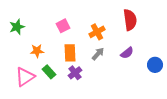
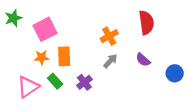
pink square: (63, 26) -> (45, 29), moved, size x1.5
green star: (17, 27) -> (13, 18), moved
orange rectangle: (70, 53) -> (64, 56), moved
purple semicircle: (127, 53) -> (143, 60), turned 80

